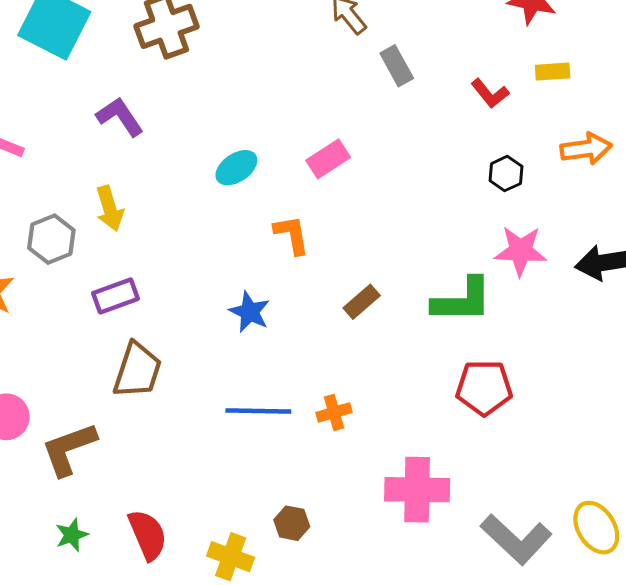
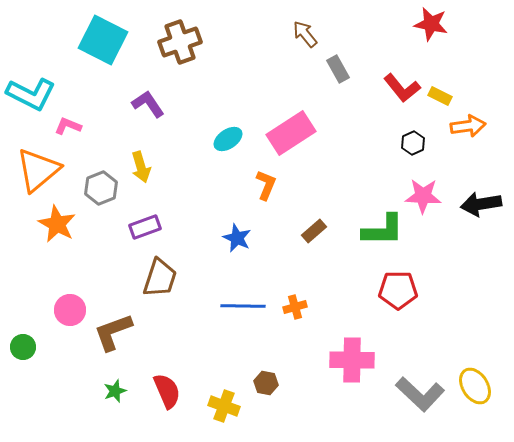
yellow rectangle: (553, 72) -> (440, 96), moved, turned 30
red L-shape: (490, 93) -> (402, 88), size x1.4
pink rectangle: (328, 159) -> (291, 133), size x1.6
orange L-shape: (292, 235) -> (266, 185), turned 32

